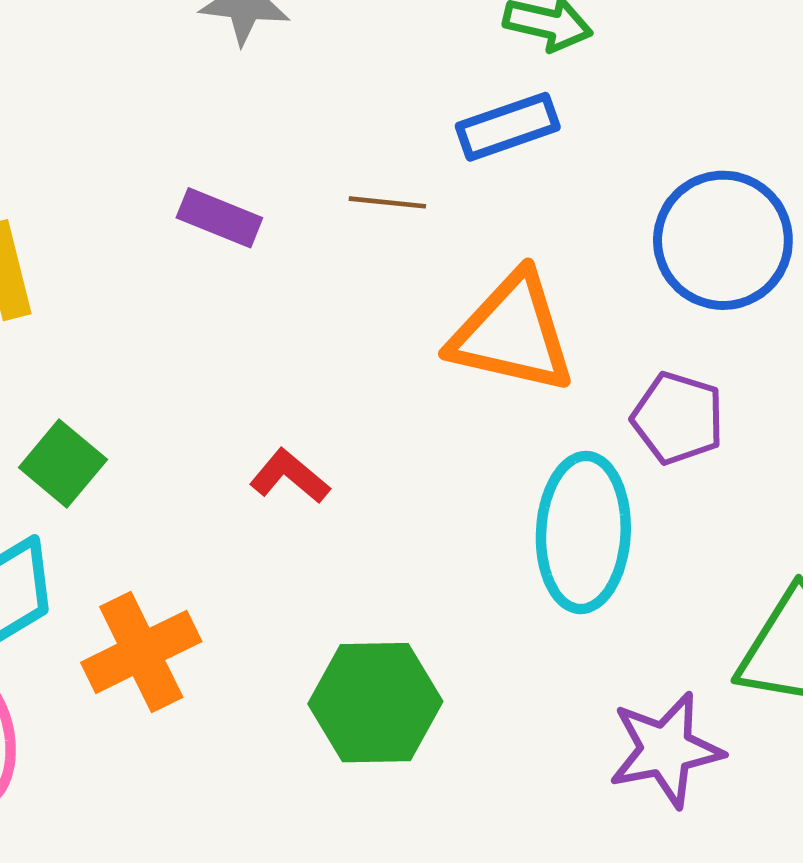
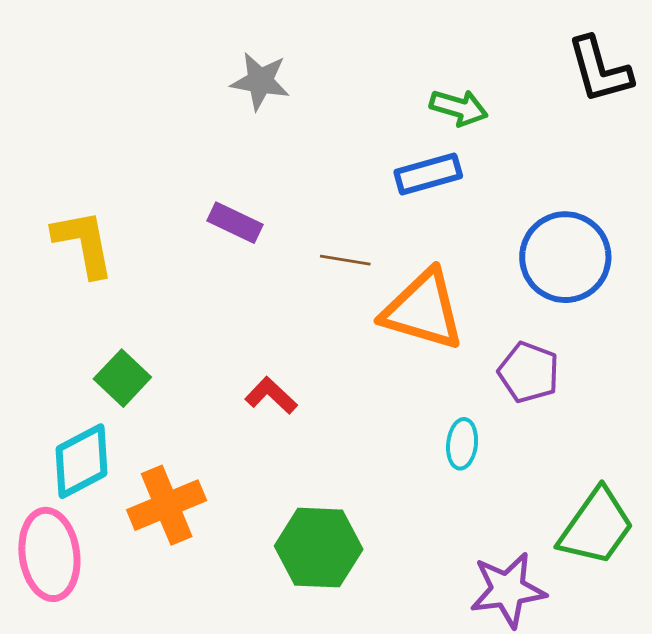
brown line: (387, 202) -> (345, 260), moved
cyan ellipse: (583, 532) -> (462, 444), size x0.5

